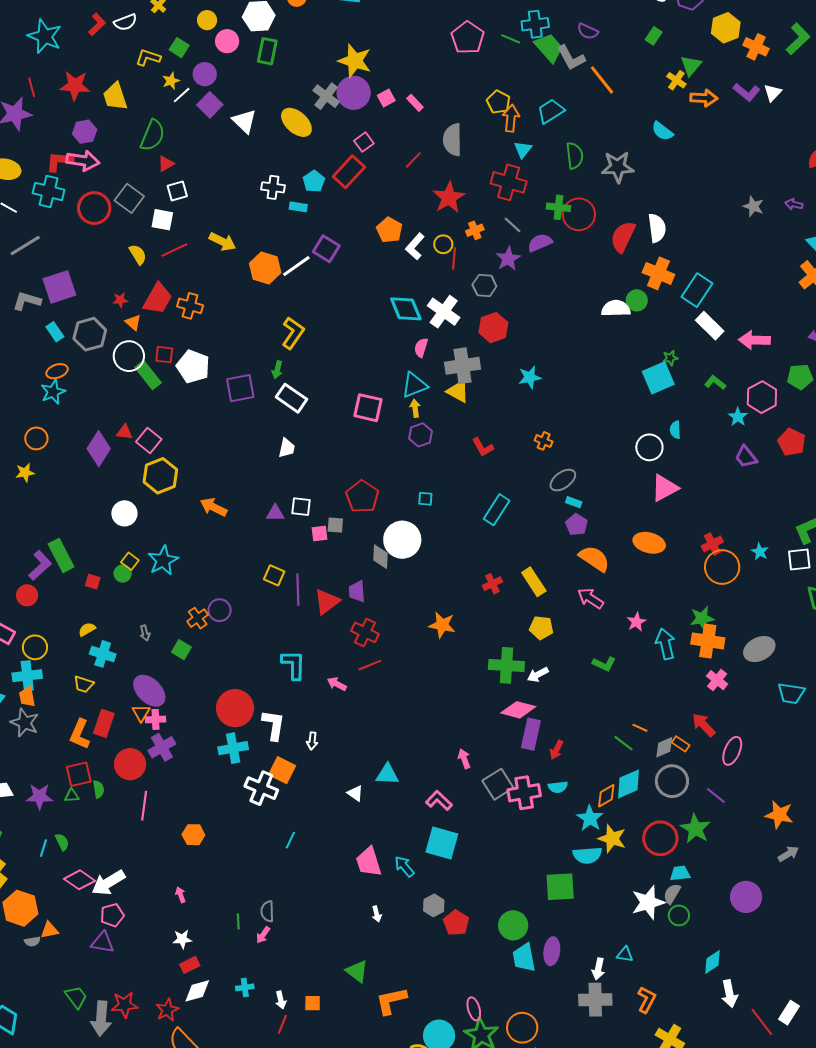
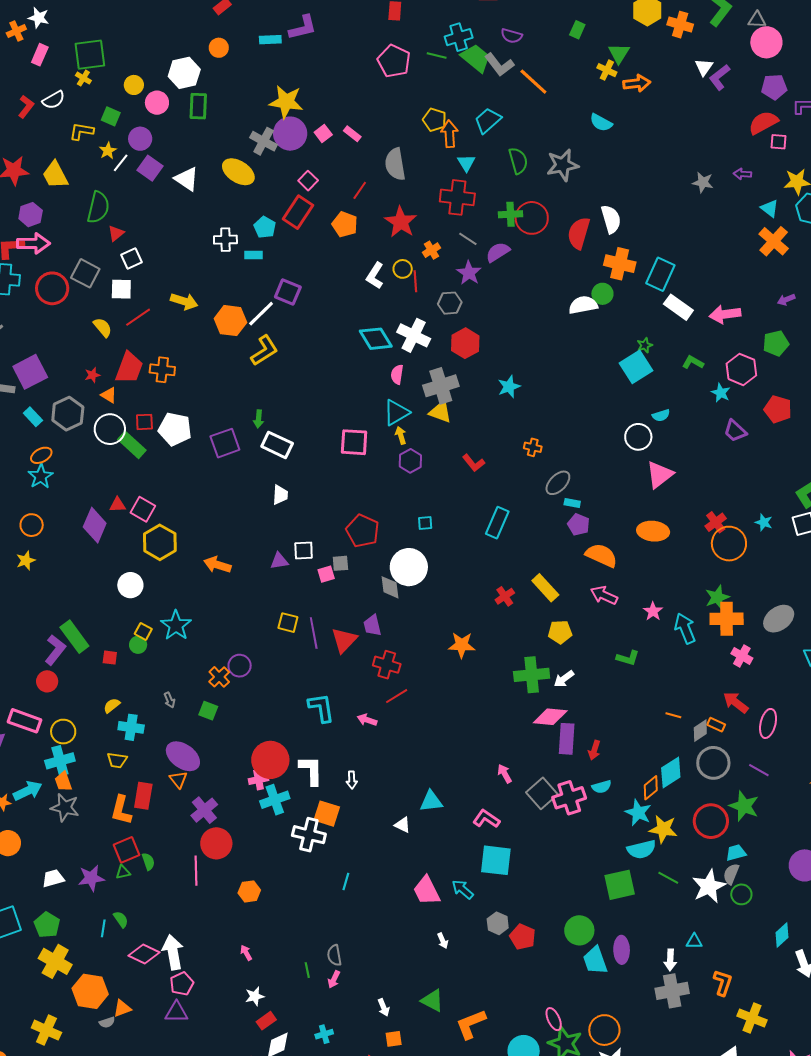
purple L-shape: (747, 92) -> (719, 77), moved, turned 112
orange pentagon: (389, 230) -> (345, 224), moved
yellow L-shape: (293, 333) -> (264, 351), moved, turned 32
cyan semicircle: (675, 430) -> (661, 415), turned -96
pink cross: (156, 719) -> (259, 780), moved
green line: (623, 743) -> (668, 878), moved
red circle: (130, 764) -> (216, 843), moved
white arrow: (108, 883) -> (173, 952), turned 120
white arrow: (281, 1000) -> (384, 1007), moved

